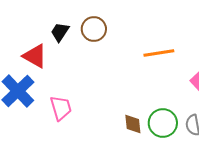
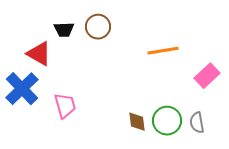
black trapezoid: (60, 32) -> (64, 30), turned -125

